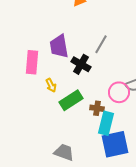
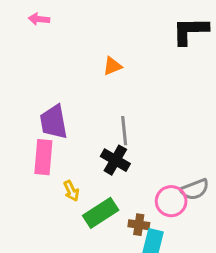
gray line: (101, 44) -> (124, 131), moved, turned -36
purple trapezoid: (59, 46) -> (54, 122), moved

